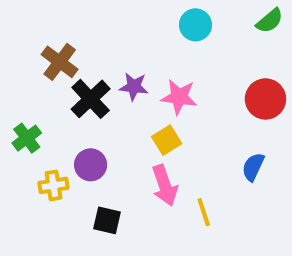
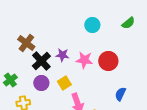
red circle: (265, 99) -> (108, 61), moved
yellow square: (167, 140) -> (64, 83), moved
purple circle: (91, 165) -> (41, 83), moved

